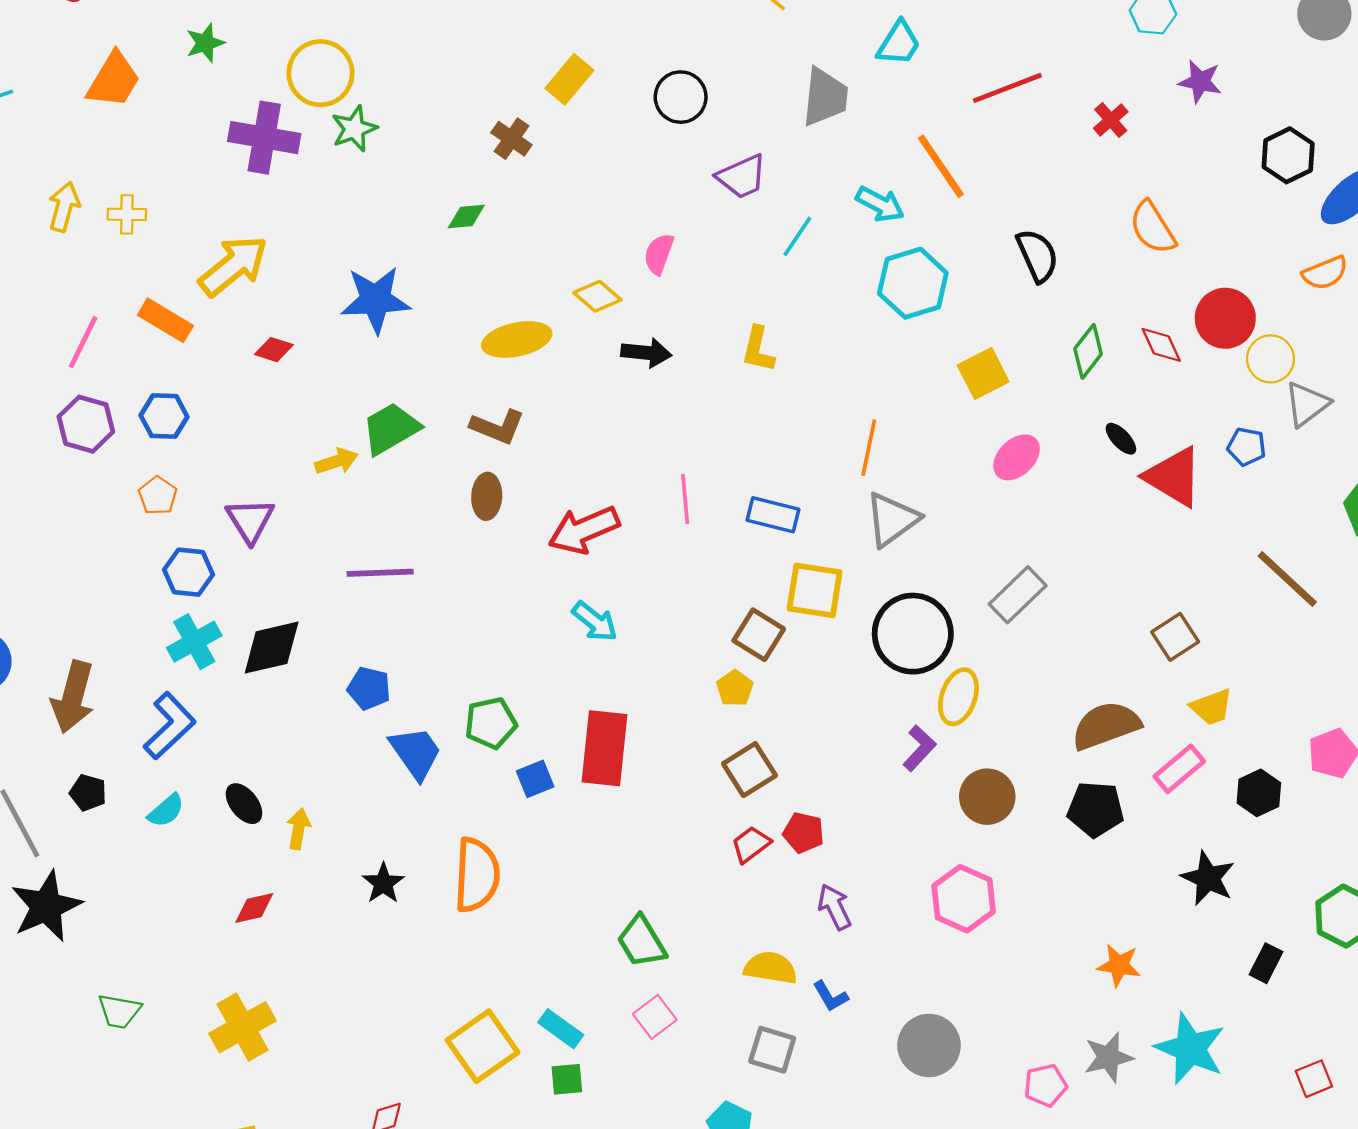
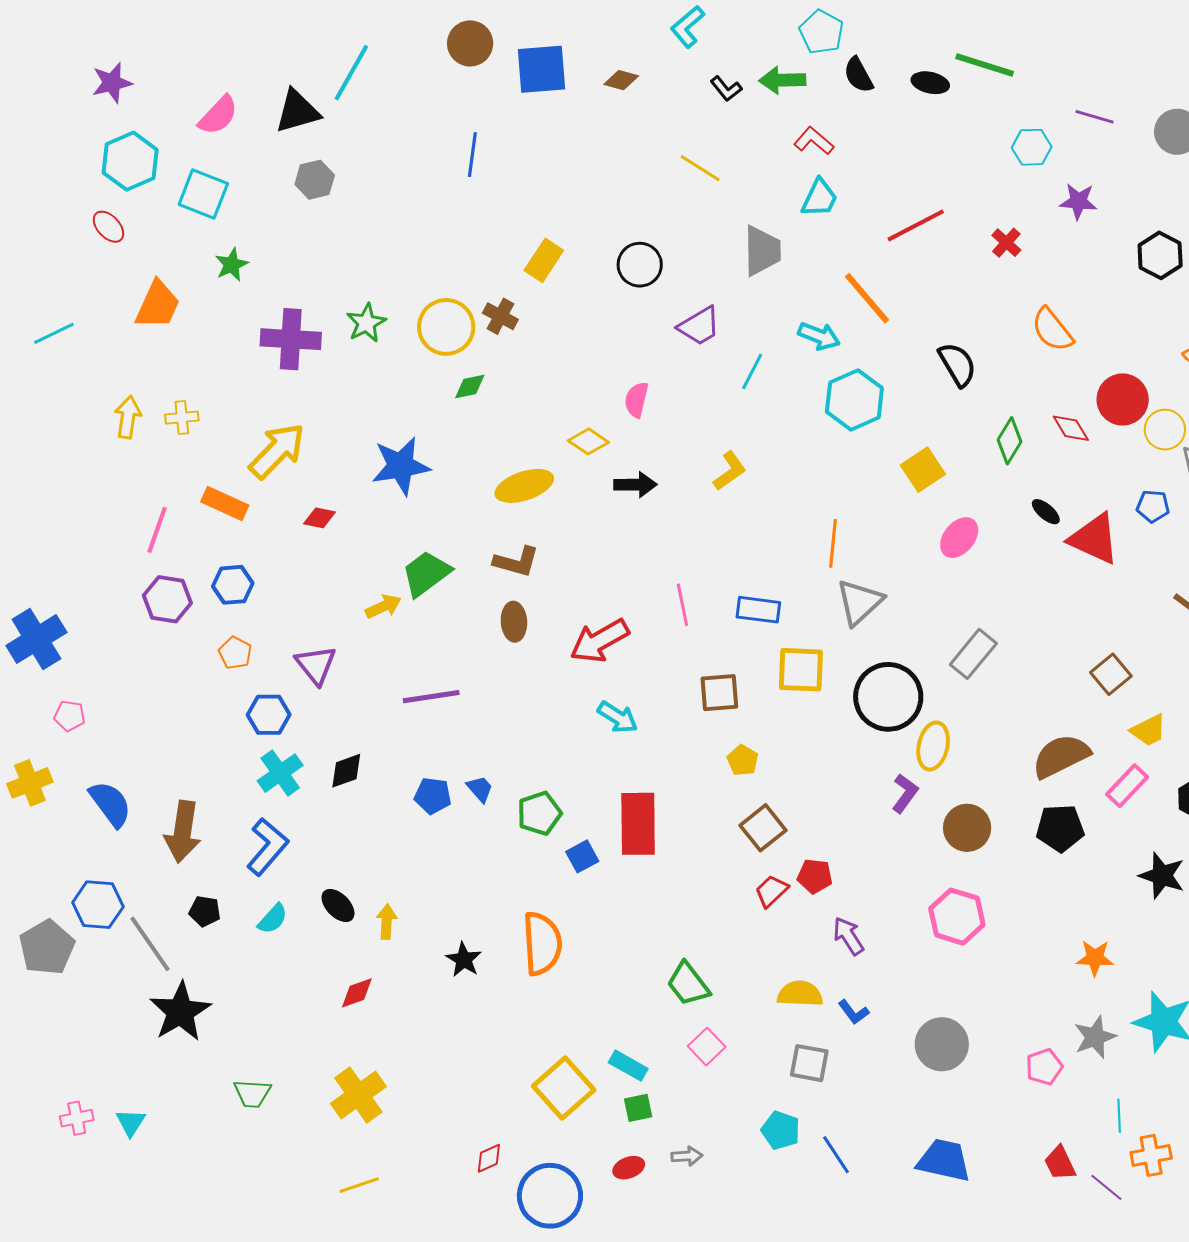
yellow circle: (320, 73) -> (446, 327), moved
yellow L-shape: (758, 349) -> (730, 471), turned -132
brown square: (759, 635) -> (719, 693), moved, turned -30
black diamond: (272, 648) -> (346, 771), size x0.7
blue trapezoid: (416, 753) -> (480, 789), moved, size x0.6

